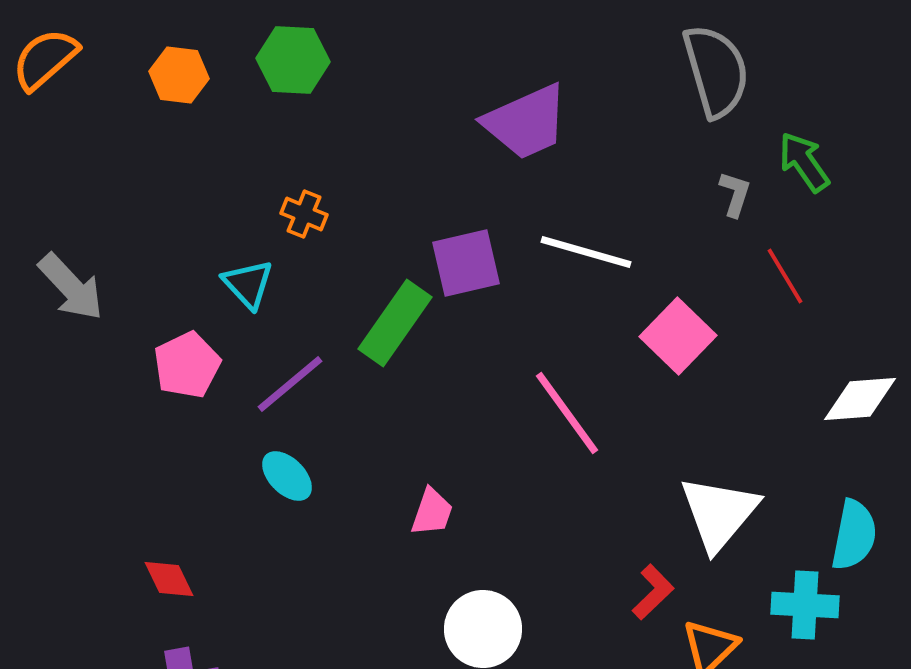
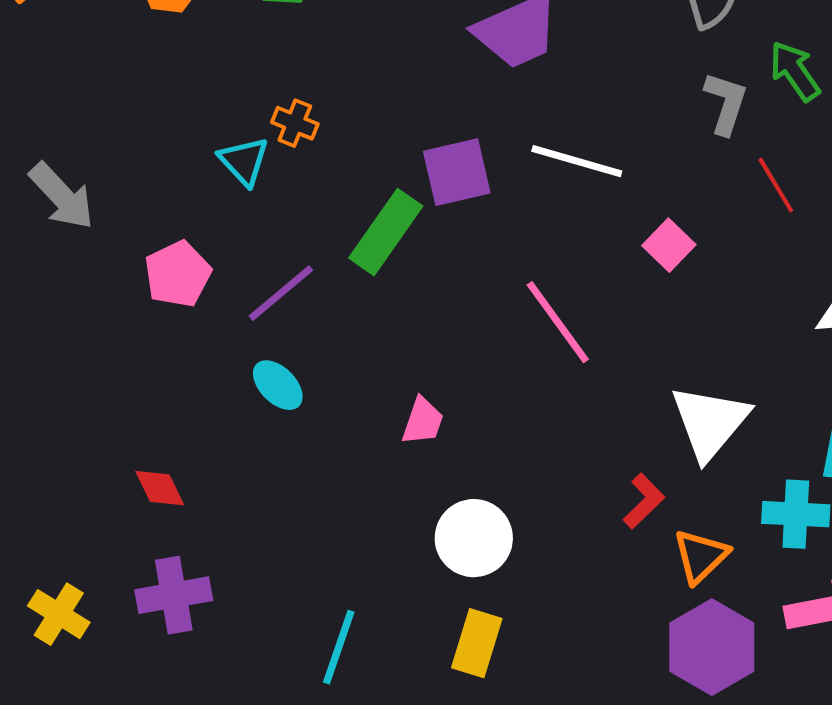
gray L-shape: (735, 194) -> (726, 103), size x1.4
cyan triangle: (248, 284) -> (244, 161), moved
pink square: (678, 336) -> (669, 245), size x0.7

